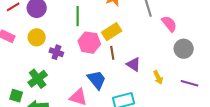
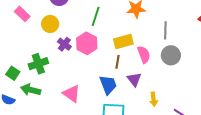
pink semicircle: (169, 24) -> (144, 54), moved
pink hexagon: (89, 43) -> (87, 43), moved
gray circle: (184, 49) -> (171, 55), moved
blue trapezoid: (97, 80) -> (108, 85), moved

